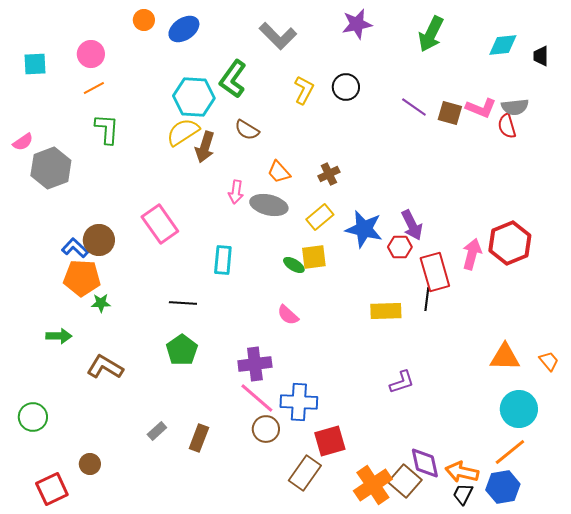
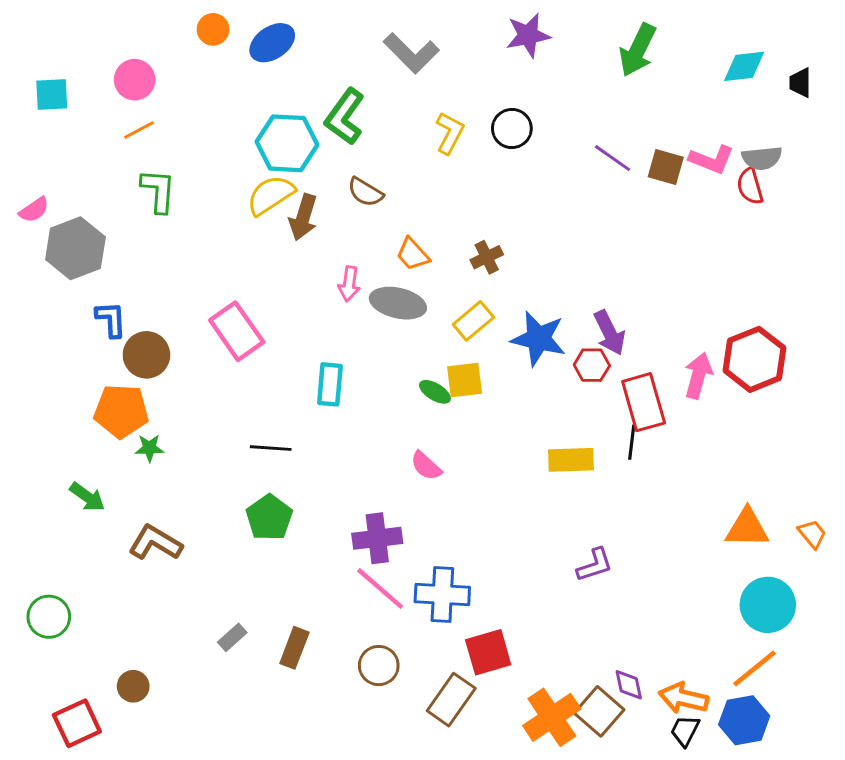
blue L-shape: (75, 248) -> (111, 319), moved, turned 44
green arrow: (59, 336) -> (87, 497), turned 35
brown circle: (266, 429) -> (379, 666), moved
purple diamond: (425, 463) -> (629, 685), size x0.7

